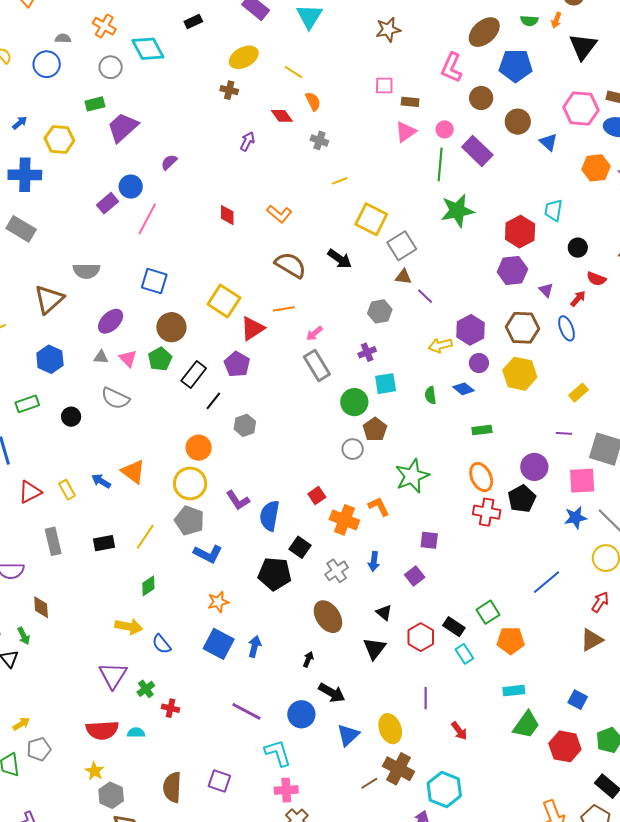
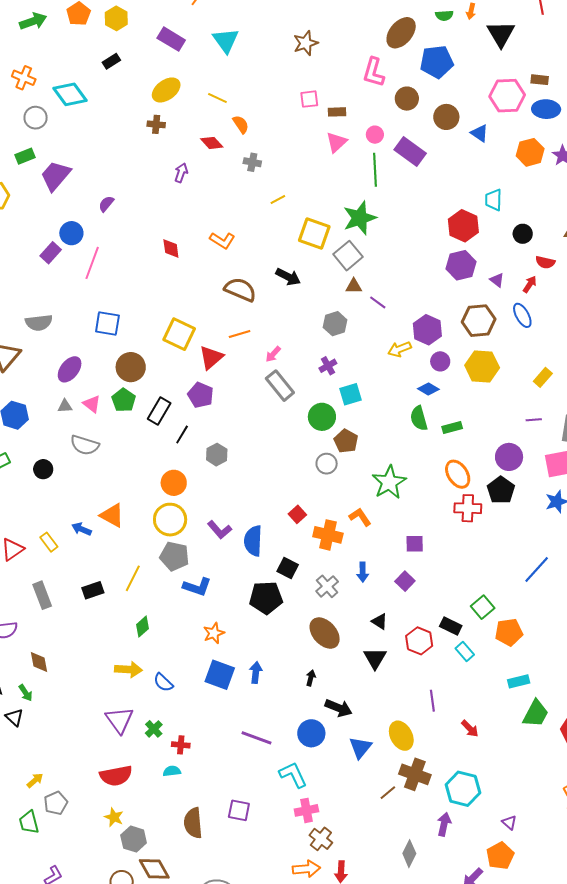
green star: (457, 211) -> (360, 218), moved
green semicircle: (430, 395) -> (419, 418), moved, size x1.4
cyan semicircle: (136, 733) -> (172, 771), moved

